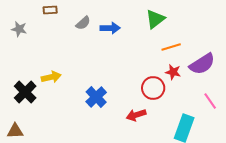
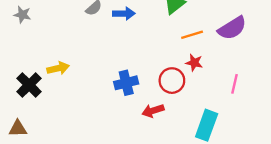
purple semicircle: (202, 64) -> (232, 28), moved
blue cross: (96, 97) -> (126, 83), moved, turned 30
pink line: (210, 101) -> (234, 84), moved, turned 48

